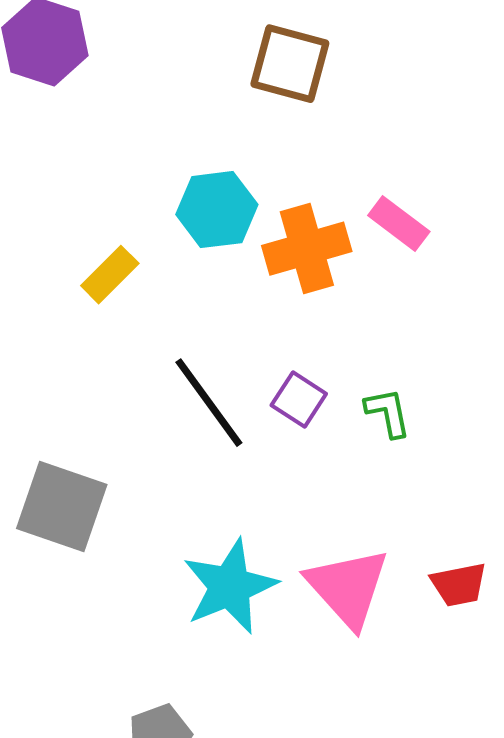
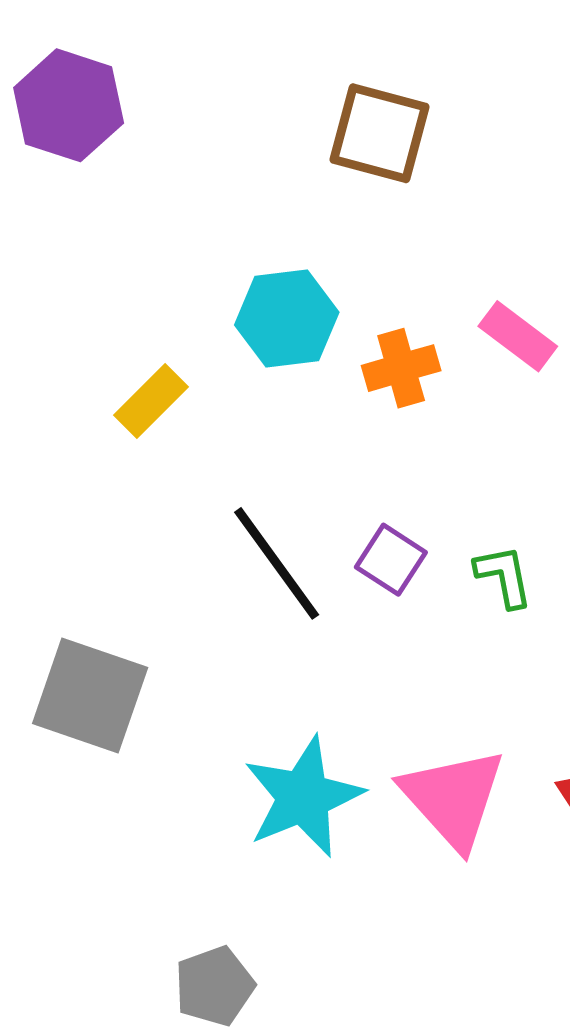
orange cross: (307, 249) -> (401, 368), size x0.7

